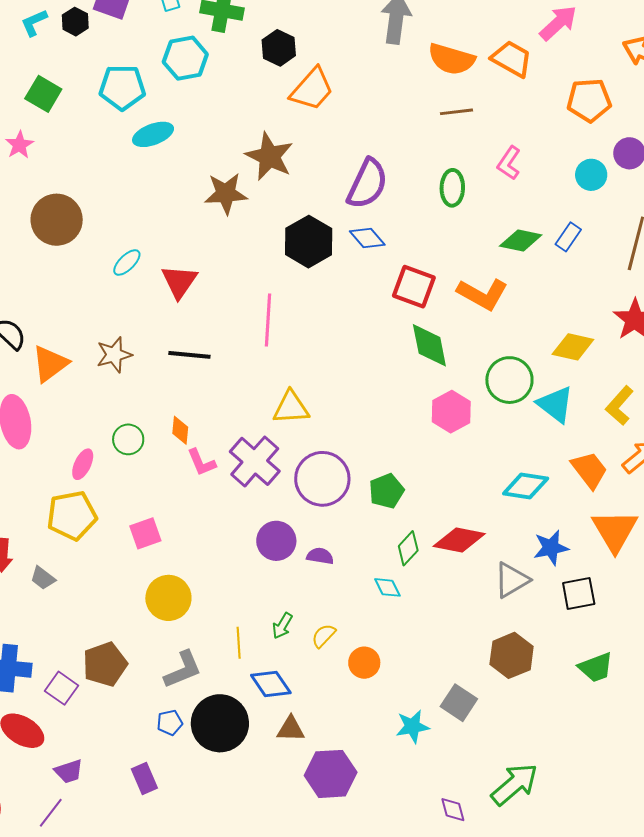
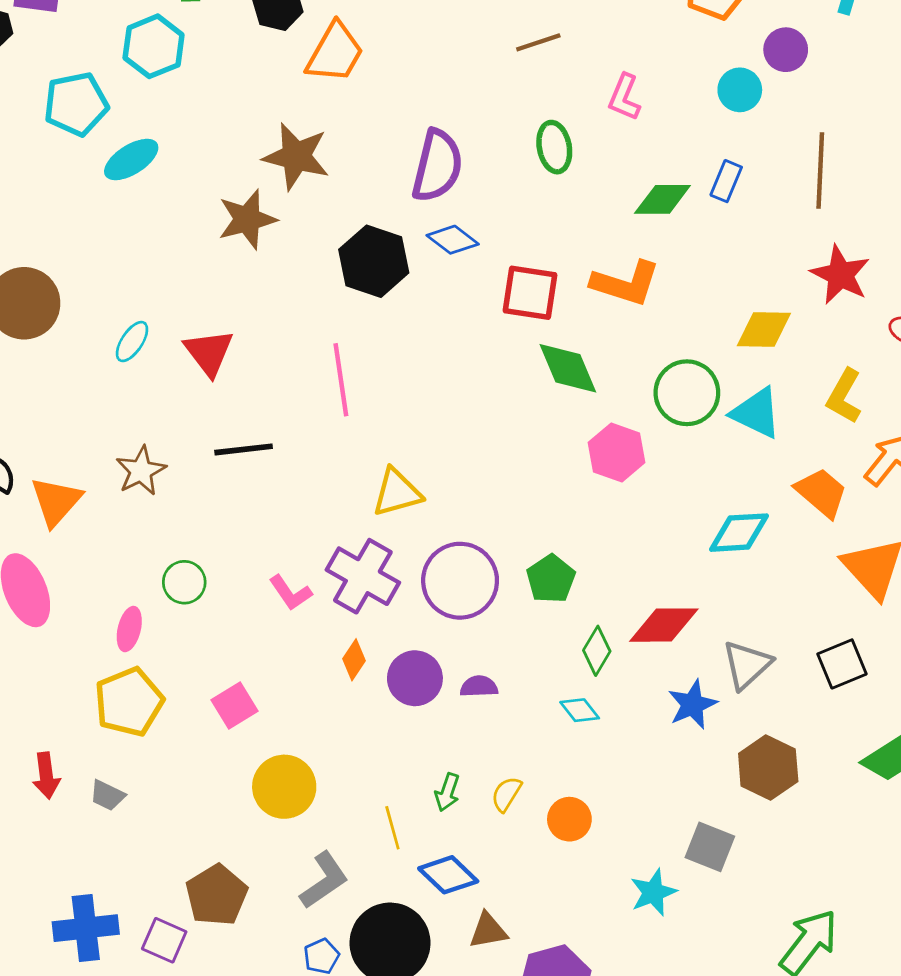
orange diamond: (180, 430) -> (354, 660), moved, turned 40
blue star: (551, 548) -> (692, 705), moved

